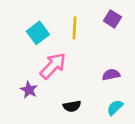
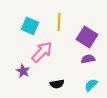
purple square: (112, 19) -> (87, 37), moved, size x1.5
cyan square: (38, 33) -> (30, 26), turned -30

